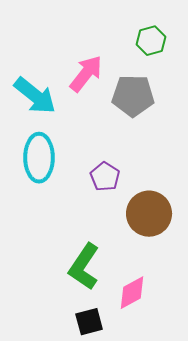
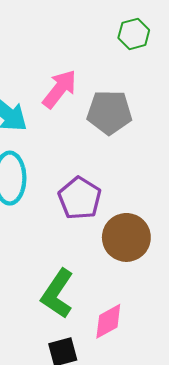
green hexagon: (151, 41) -> (134, 34), moved
purple pentagon: (105, 177) -> (80, 198), size x1.4

